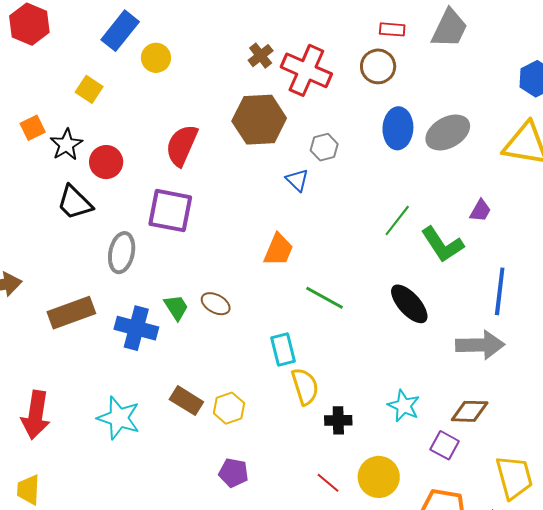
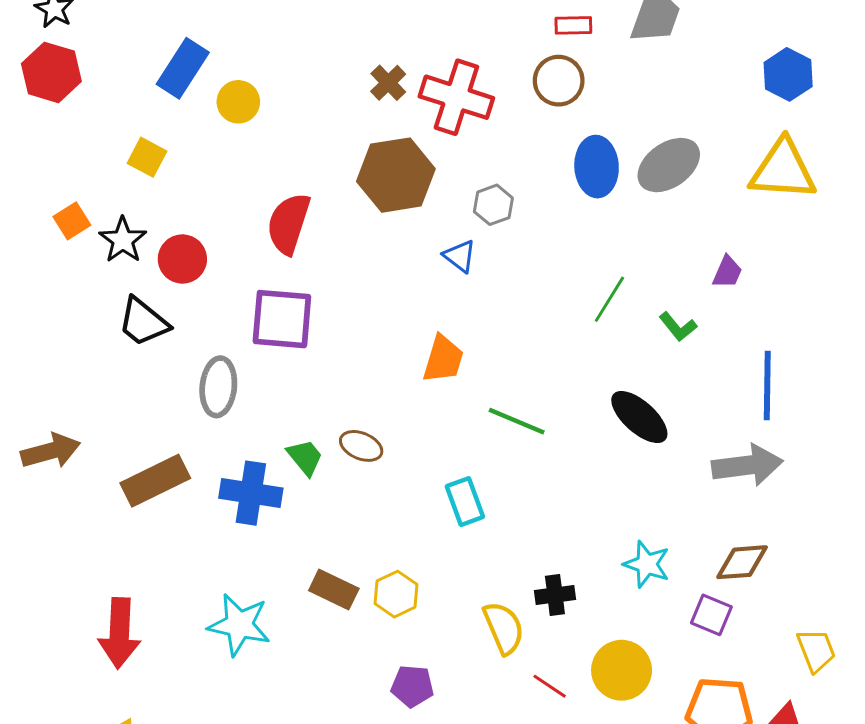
green L-shape: (442, 244) -> (678, 327), size x0.6
yellow semicircle: (305, 386) -> (504, 628), moved
yellow trapezoid: (514, 477) -> (816, 650), size x0.7

